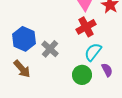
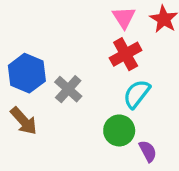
purple semicircle: (107, 70) -> (148, 151), moved

